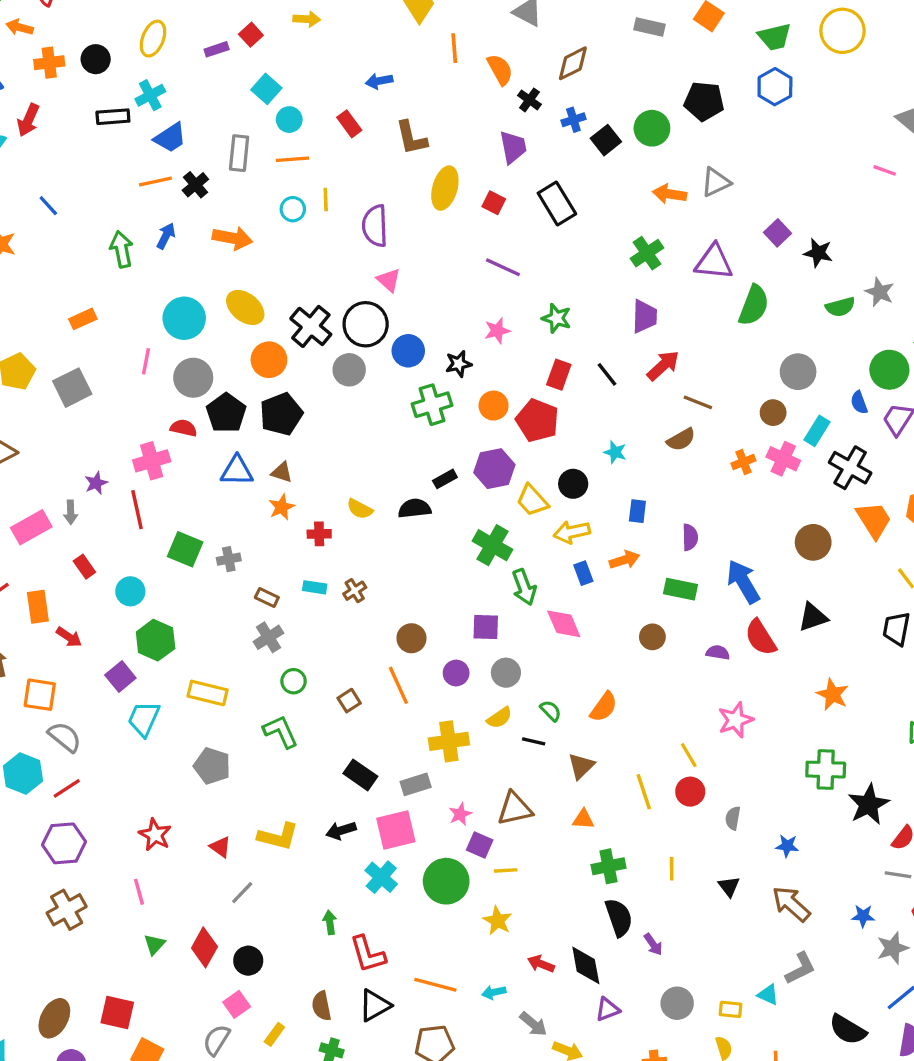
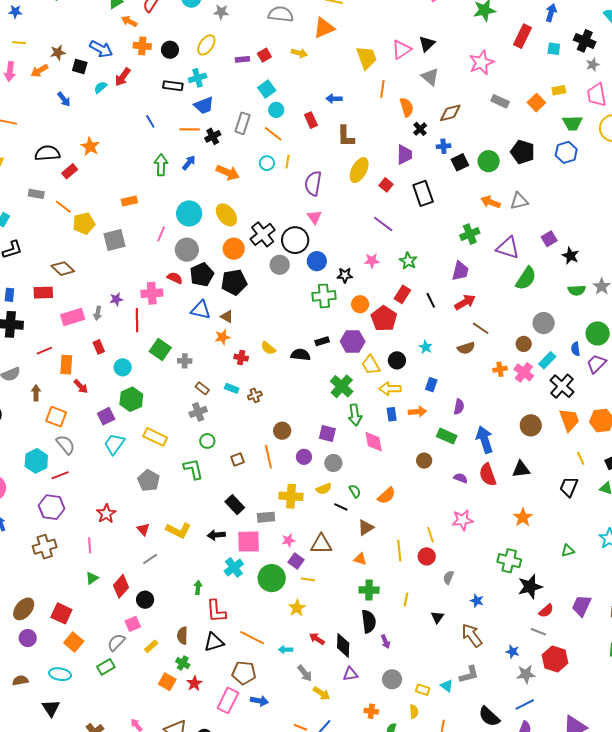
orange line: (292, 159) -> (273, 134), turned 30
blue line: (48, 206) -> (150, 121), moved

